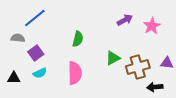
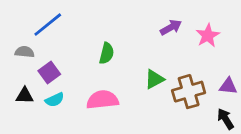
pink semicircle: (75, 73) -> (103, 100), turned -95
black triangle: (14, 78) -> (25, 96), moved
black arrow: (155, 87) -> (226, 119), moved, turned 63

